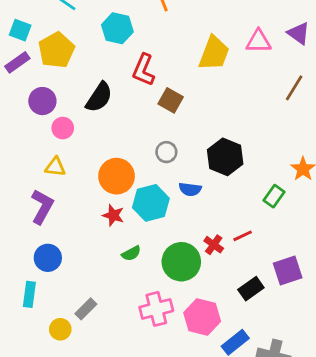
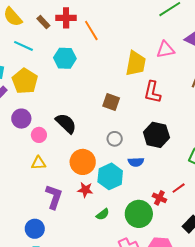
red L-shape: (144, 70) -> (152, 92), moved
black semicircle: (99, 97) -> (66, 123), moved, turned -70
purple L-shape: (42, 207) -> (54, 197), moved
blue circle: (48, 258) -> (35, 229), moved

